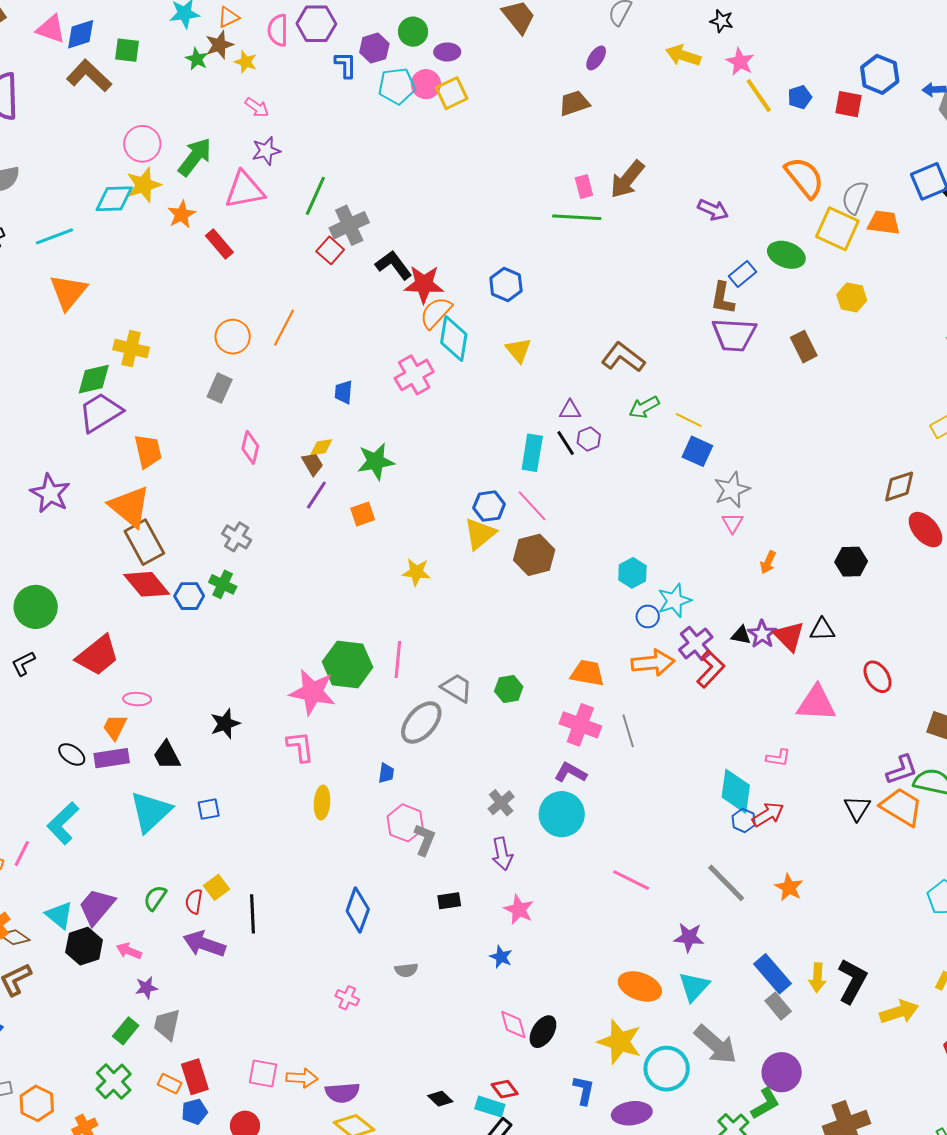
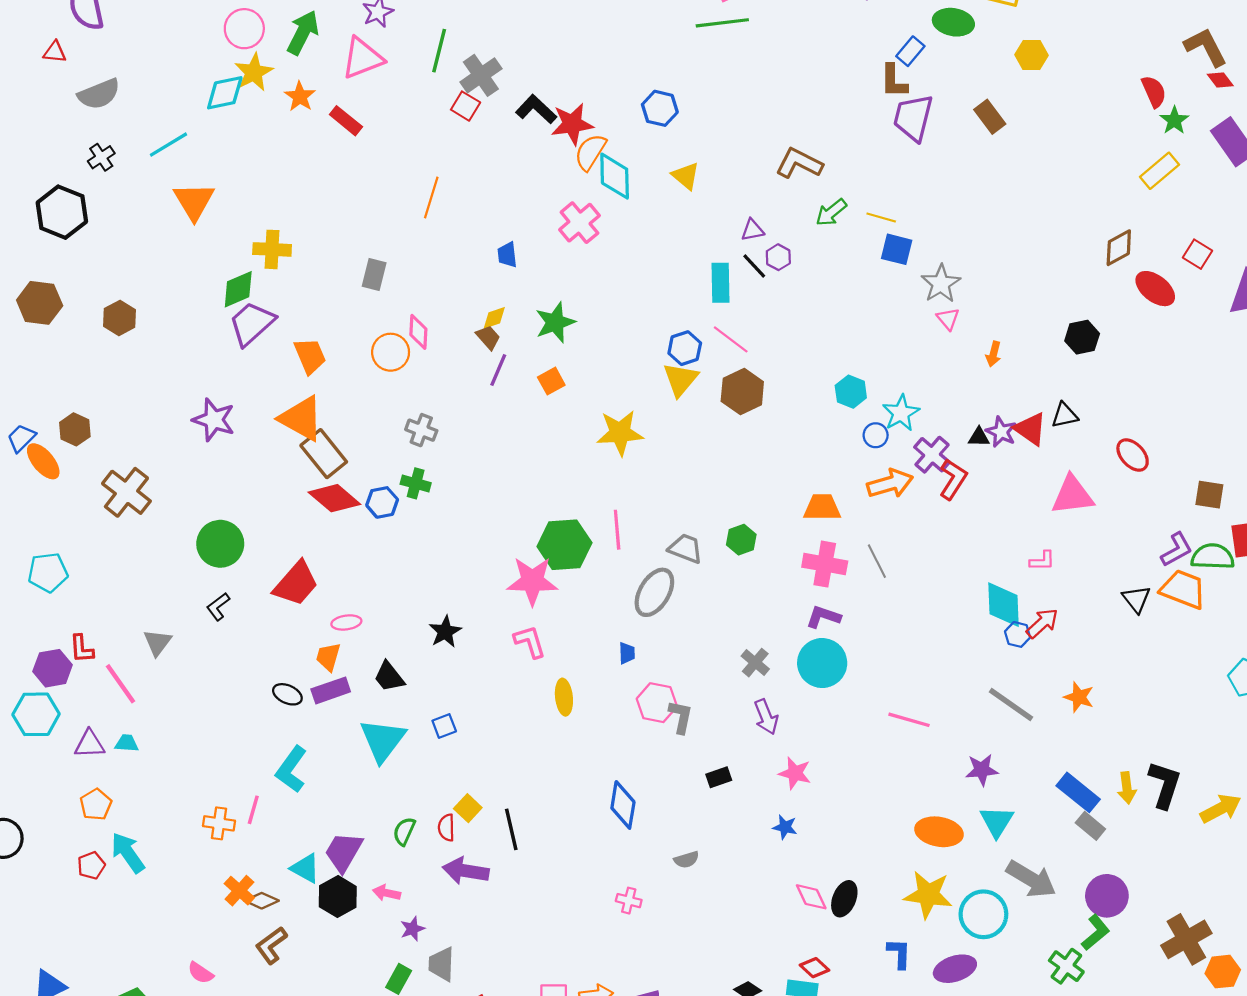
purple trapezoid: (734, 335) -> (913, 118), turned 111
orange circle: (233, 337) -> (391, 352), moved
yellow star: (416, 572) -> (620, 433), size x1.5

